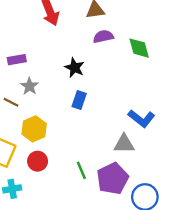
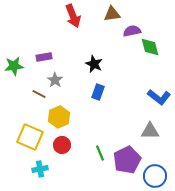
purple semicircle: (103, 37) -> (132, 31), moved
blue L-shape: (141, 118) -> (159, 97), moved
gray triangle: (124, 144) -> (150, 131), moved

